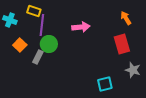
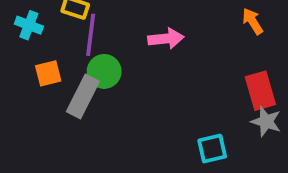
red rectangle: (122, 44) -> (260, 91), moved
orange square: (20, 45) -> (48, 73), turned 32
gray rectangle: (38, 57) -> (83, 97), size x1.5

